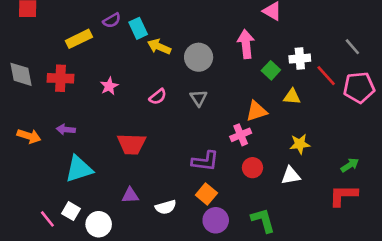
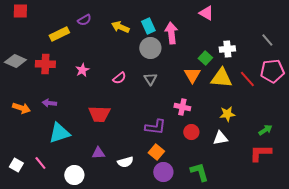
cyan rectangle: (138, 28) -> (148, 26), moved
pink arrow: (246, 44) -> (171, 33), moved
yellow arrow: (159, 47) -> (120, 27), moved
gray diamond: (21, 74) -> (15, 61), turned -55
red line: (326, 76) -> (247, 79), moved
yellow triangle: (292, 97) -> (221, 78), size x1.6
orange triangle: (256, 111) -> (192, 75), moved, turned -42
pink cross: (241, 135) -> (182, 107), turned 35
white square: (71, 211) -> (16, 165), moved
pink line: (47, 219) -> (40, 163), moved

